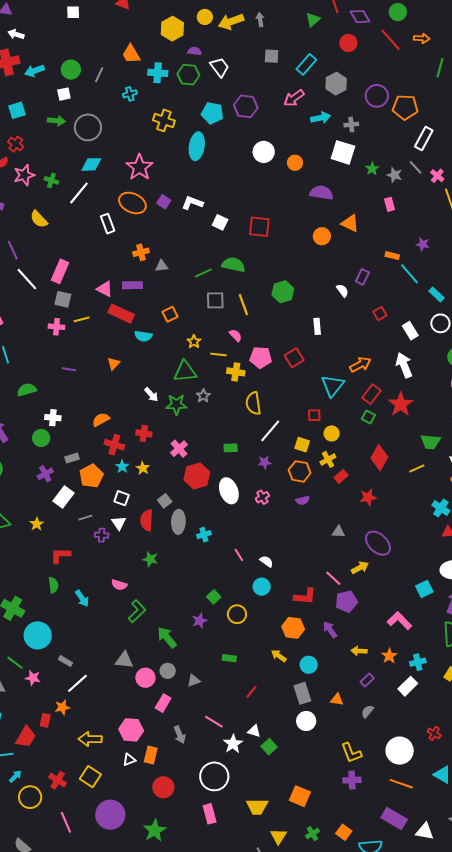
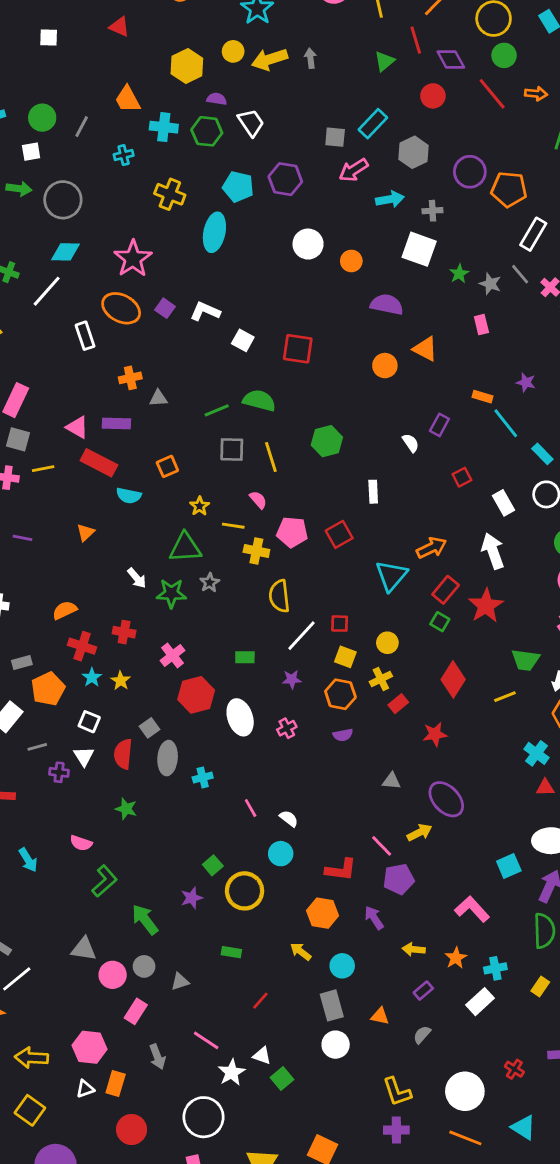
gray square: (272, 56) -> (335, 137), moved
red square: (314, 415) -> (340, 624), moved
yellow circle: (237, 614) -> (245, 891), size x1.4

